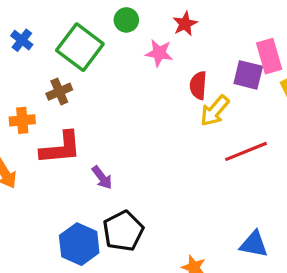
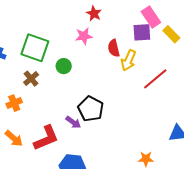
green circle: (126, 20) -> (64, 66), moved
red L-shape: (61, 148) -> (46, 138), moved
black pentagon: (123, 231) -> (91, 109), moved

